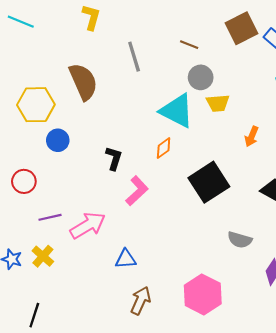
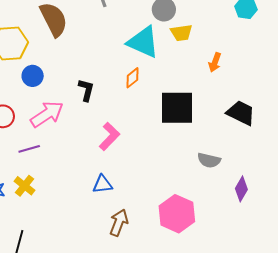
black square: (209, 182) -> (177, 108), turned 36
pink L-shape: (137, 191) -> (109, 136), moved
pink arrow: (88, 225) -> (47, 114), moved

